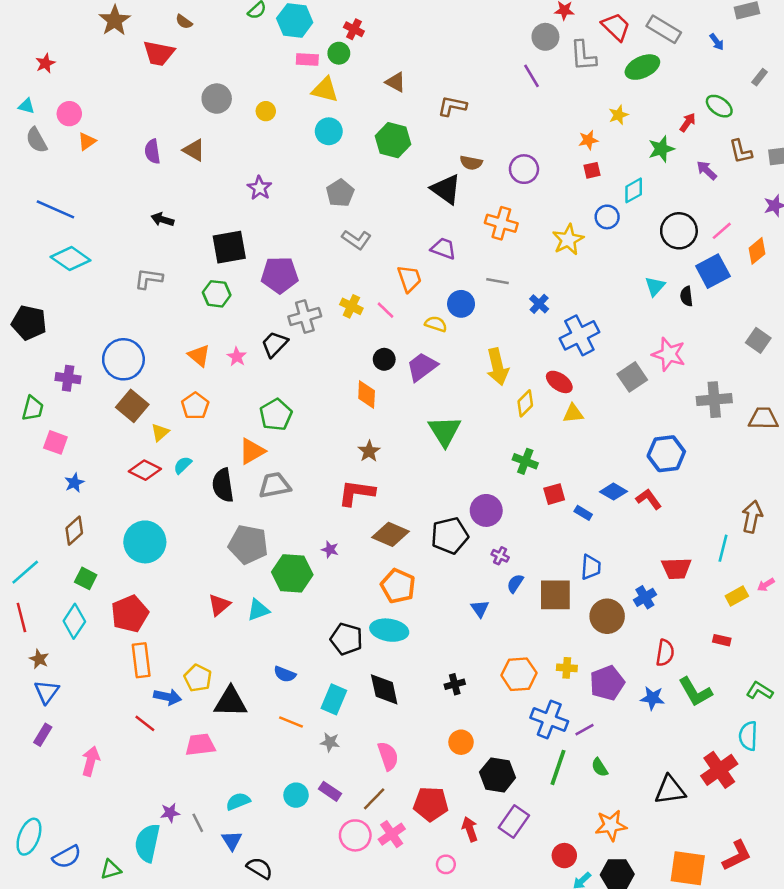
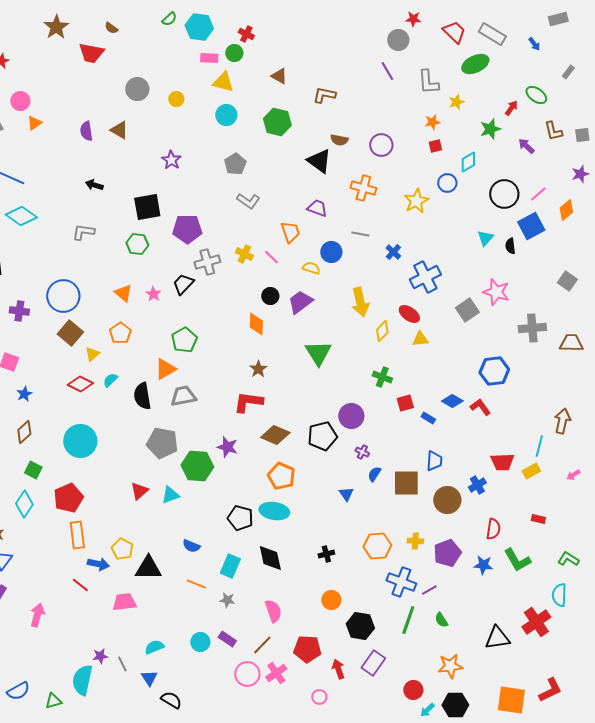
gray L-shape: (583, 56) -> (428, 82), moved
purple star: (330, 549) -> (227, 447), size x1.5
yellow rectangle: (737, 596) -> (531, 471), moved

